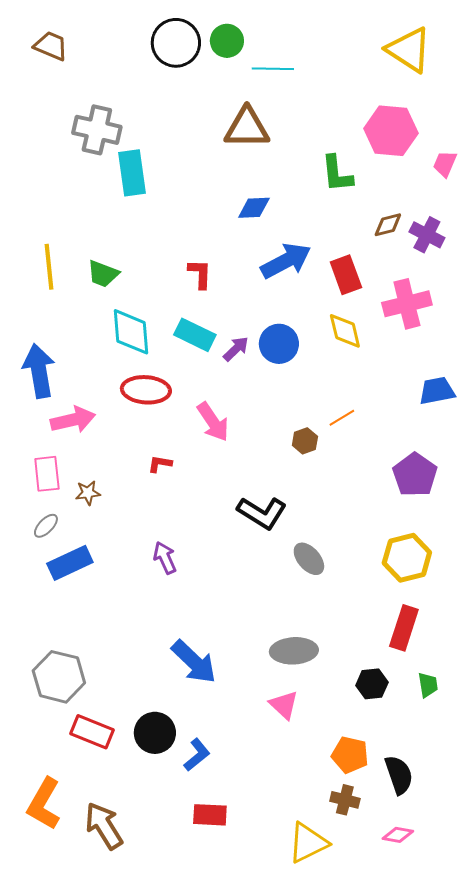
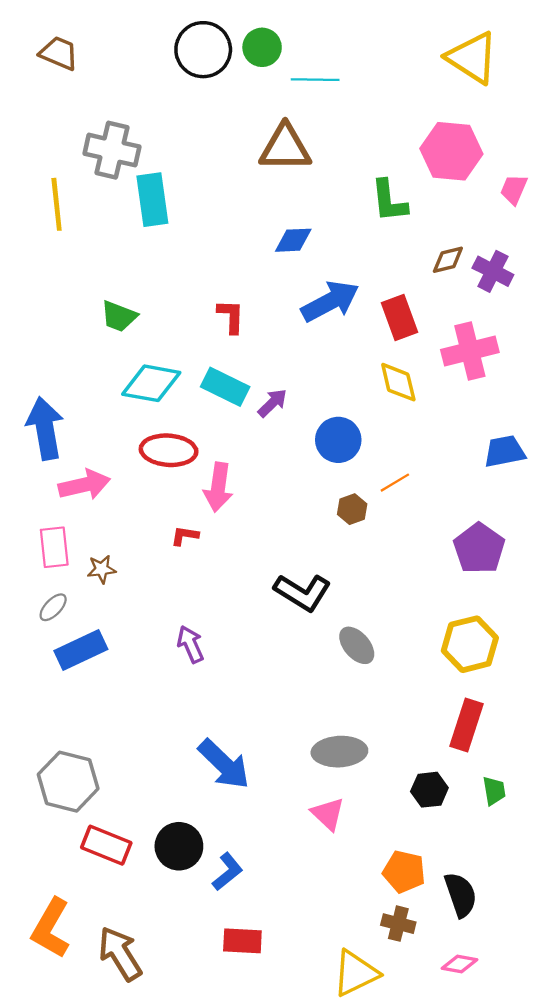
yellow line: (49, 267) -> (57, 204), moved
cyan diamond: (131, 332) -> (151, 383), turned -75
blue circle: (279, 344) -> (338, 440), moved
pink arrow: (213, 422) -> (218, 487), moved, turned 42

